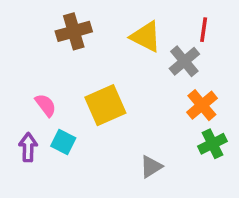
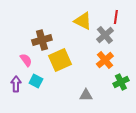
brown cross: (74, 31) -> (42, 40), moved
orange cross: (202, 105) -> (105, 60), moved
gray triangle: (151, 167) -> (86, 95), turned 32

